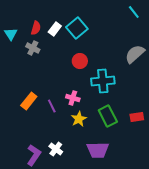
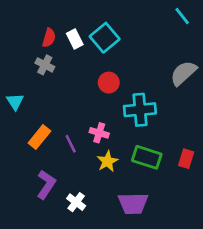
white rectangle: (55, 29) -> (75, 39), turned -64
cyan triangle: (11, 34) -> (15, 102), moved
green rectangle: (108, 116) -> (147, 157), turned -45
red rectangle: (137, 117) -> (186, 159), turned -64
purple L-shape: (34, 155) -> (46, 184), moved

